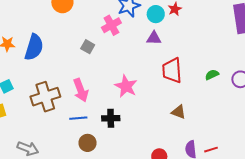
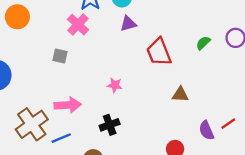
pink star: (126, 86) -> (115, 85), size x0.6
pink arrow: (81, 90) -> (68, 105), turned -55
blue line: (78, 118) -> (61, 138), moved

